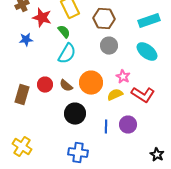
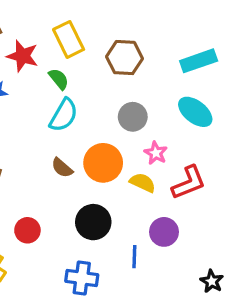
gray circle: (109, 46) -> (133, 117), moved
red circle: (45, 85) -> (27, 230), moved
yellow semicircle: (115, 95) -> (143, 183), turned 49
red L-shape: (143, 95) -> (189, 183), turned -55
black circle: (75, 114) -> (93, 222), moved
blue line: (106, 127) -> (134, 257), moved

